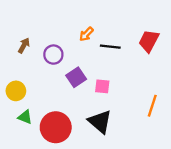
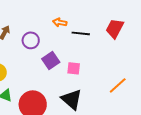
orange arrow: (86, 34) -> (60, 22), turned 56
orange line: (152, 106) -> (118, 85), turned 30

